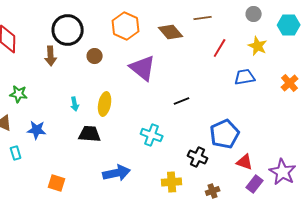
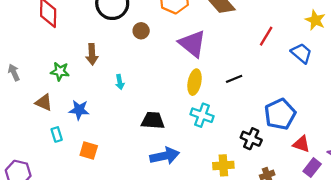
red line: (220, 48) -> (266, 36), moved
brown arrow: (51, 56) -> (92, 54), moved
blue trapezoid: (245, 77) -> (301, 53), turned 50
yellow ellipse: (105, 104) -> (195, 82), moved
black trapezoid: (90, 134) -> (153, 121), moved
orange square: (57, 183) -> (89, 150), moved

